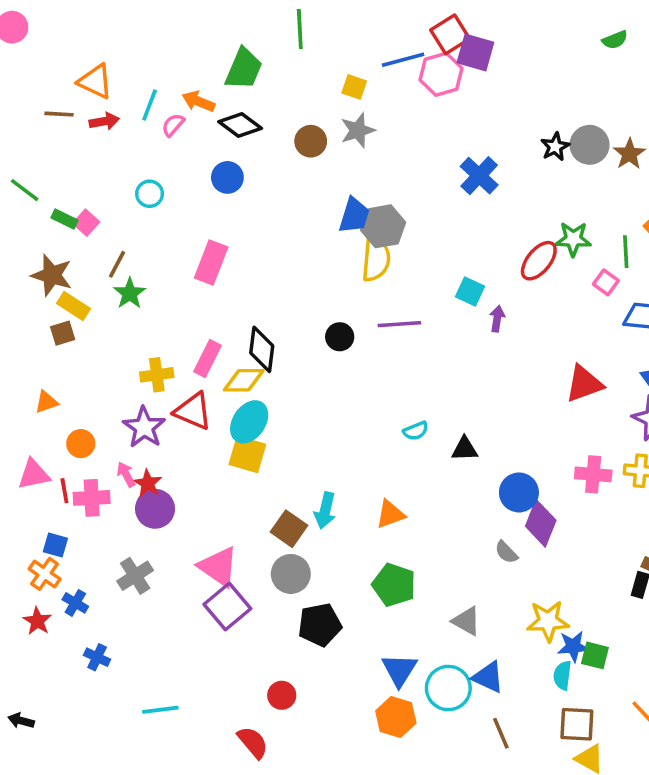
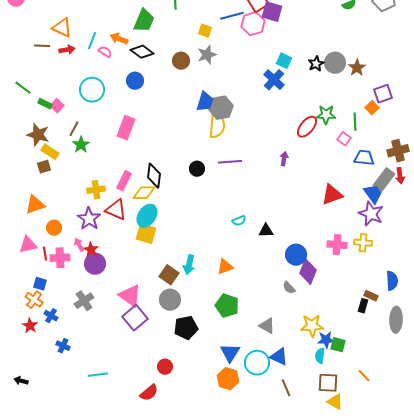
pink semicircle: (173, 125) -> (105, 52), turned 80
cyan circle: (150, 194) -> (92, 90), size x1.6
cyan square: (470, 292) -> (284, 61), moved
orange triangle: (46, 402) -> (35, 205), size x1.5
red semicircle: (253, 742) -> (149, 393), turned 90

